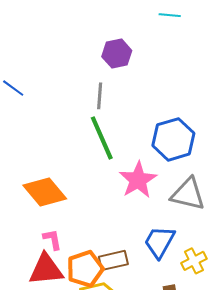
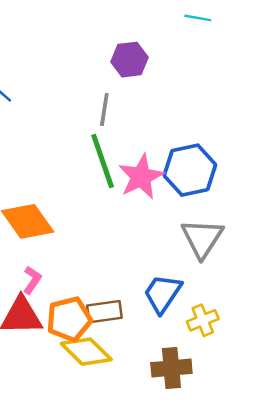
pink star: (138, 180) -> (141, 177), moved
gray triangle: (188, 194) -> (202, 238), turned 45
pink L-shape: (52, 239) -> (32, 280), turned 40

